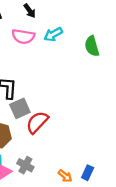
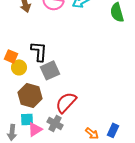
red semicircle: (37, 122) -> (66, 102), moved

